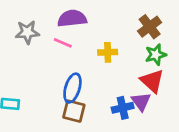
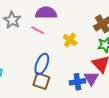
gray star: (27, 32) -> (12, 20), turned 30
yellow cross: (108, 52) -> (70, 40), turned 32

